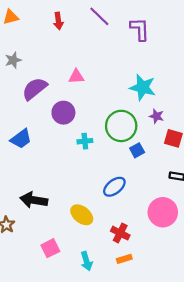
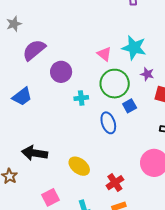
pink triangle: (76, 77) -> (104, 54), moved, turned 42
blue ellipse: (114, 187) -> (108, 123), moved, turned -70
red cross: (120, 233) -> (115, 183), turned 30

